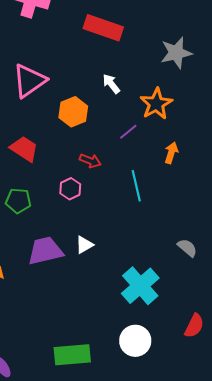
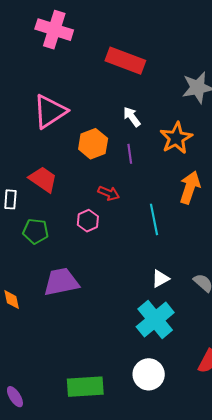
purple line: (128, 132) -> (130, 154), moved, turned -60
orange arrow: (171, 153) -> (190, 187), size x1.5
white triangle: (84, 245) -> (160, 279), moved

